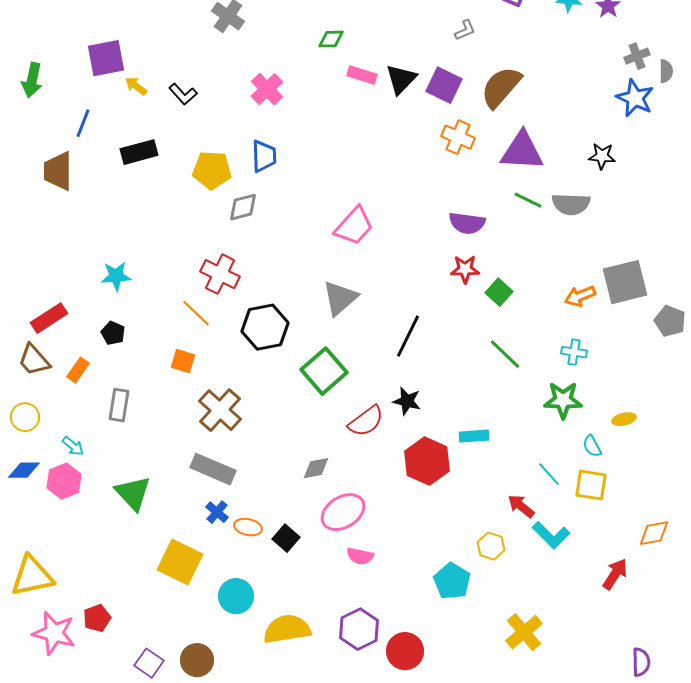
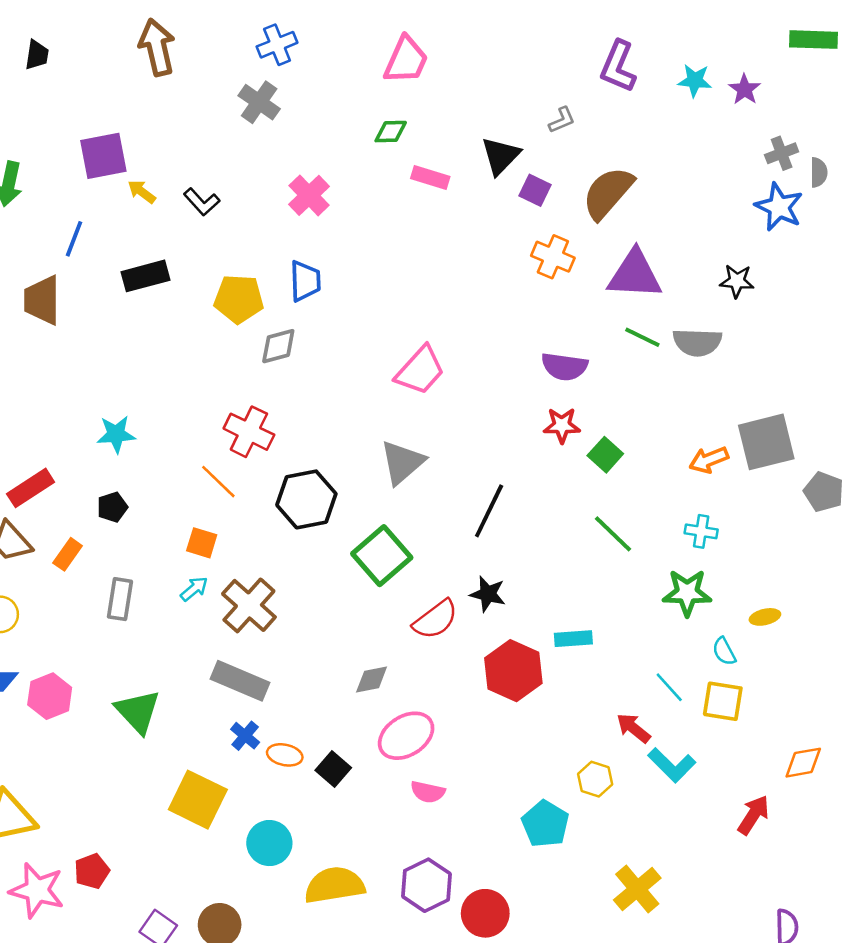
black triangle: (401, 79) -> (501, 156), moved
purple square: (444, 85) -> (535, 190), size x0.7
black pentagon: (113, 333) -> (112, 507), turned 30
cyan arrow: (73, 446) -> (194, 589), moved, turned -80

